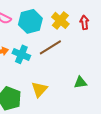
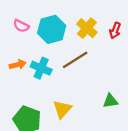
red arrow: (84, 22) -> (115, 31), turned -152

